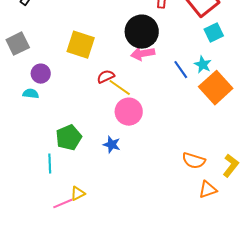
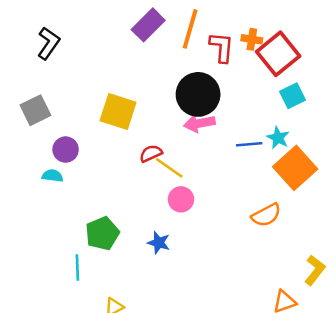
blue line: (181, 70) -> (249, 144), turned -60
pink circle: (129, 112) -> (181, 199), size x0.7
orange semicircle: (194, 161) -> (266, 215), moved, turned -45

